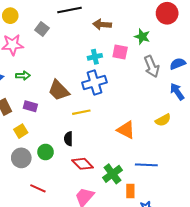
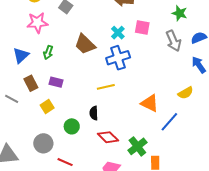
green star: (142, 37) -> (180, 13), moved
cyan cross: (95, 57) -> (118, 33), turned -32
green arrow: (23, 76) -> (48, 52), turned 112
brown trapezoid: (59, 90) -> (85, 44), moved
gray circle: (21, 158) -> (43, 143), moved
blue line: (146, 165) -> (169, 122), moved, turned -50

